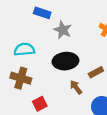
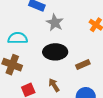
brown arrow: (76, 87) -> (54, 85), moved

